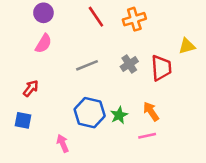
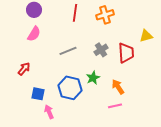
red line: (96, 17) -> (75, 13), turned 42
green star: (119, 115) -> (93, 78), moved
blue square: (23, 120) -> (38, 94), moved

